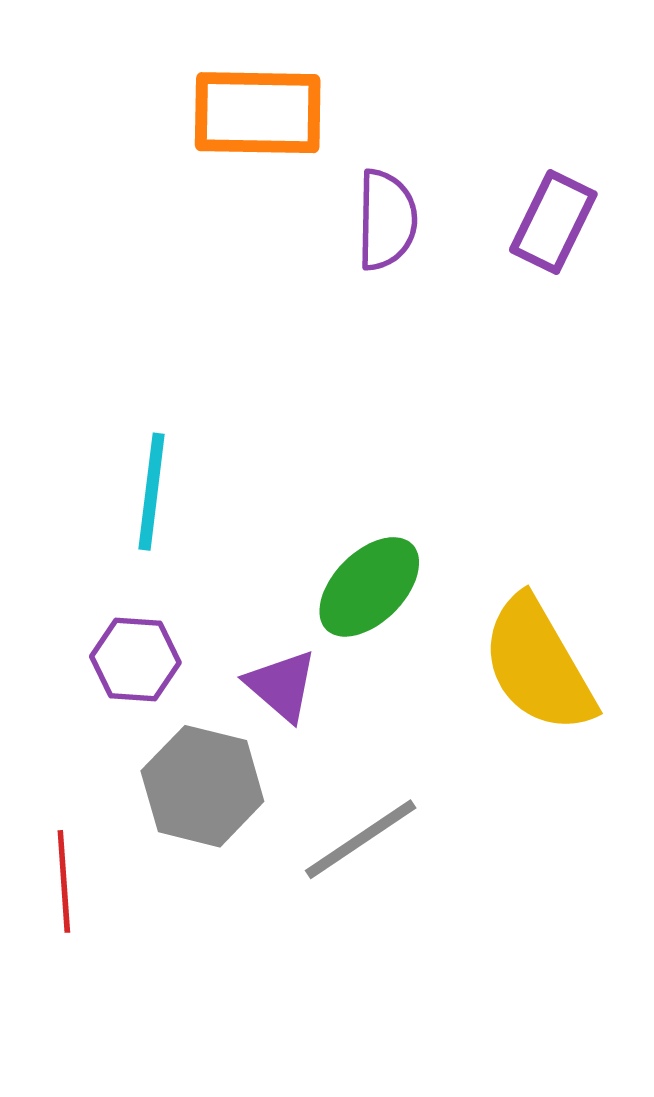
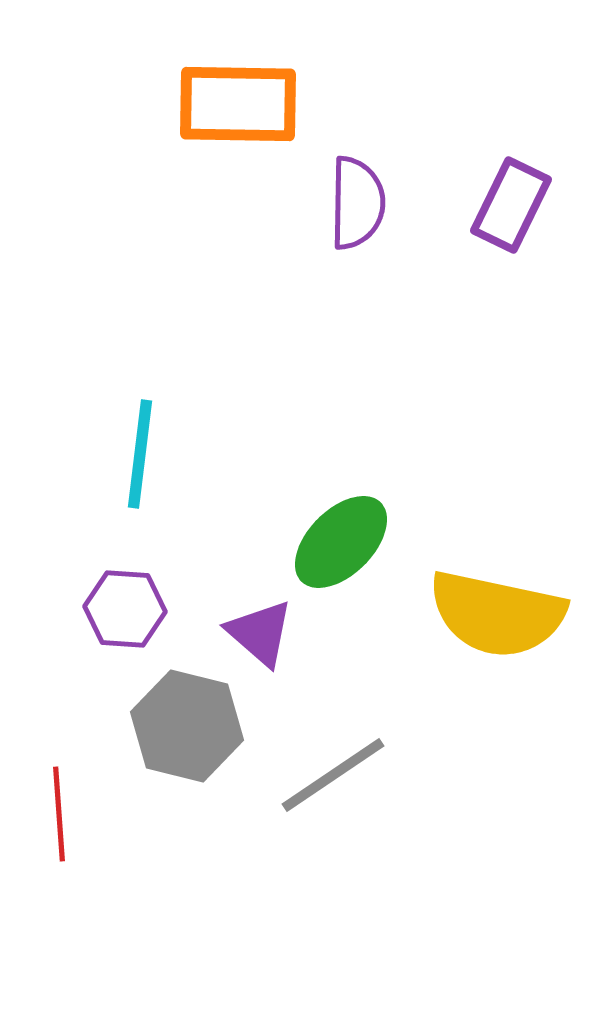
yellow semicircle: (538, 665) -> (497, 614), turned -48

